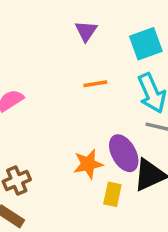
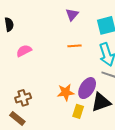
purple ellipse: (124, 153) -> (87, 88), turned 55

